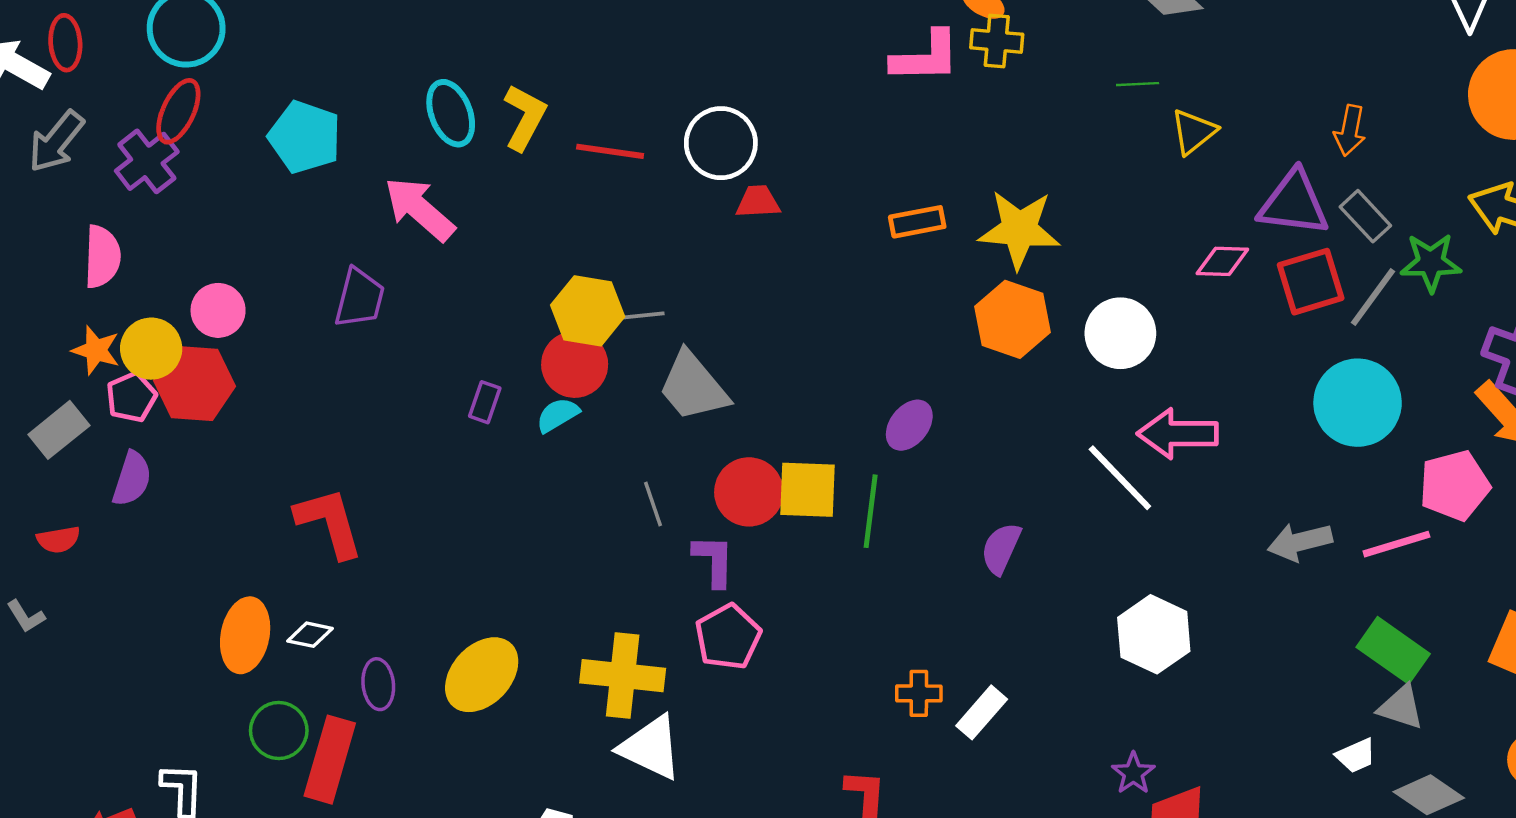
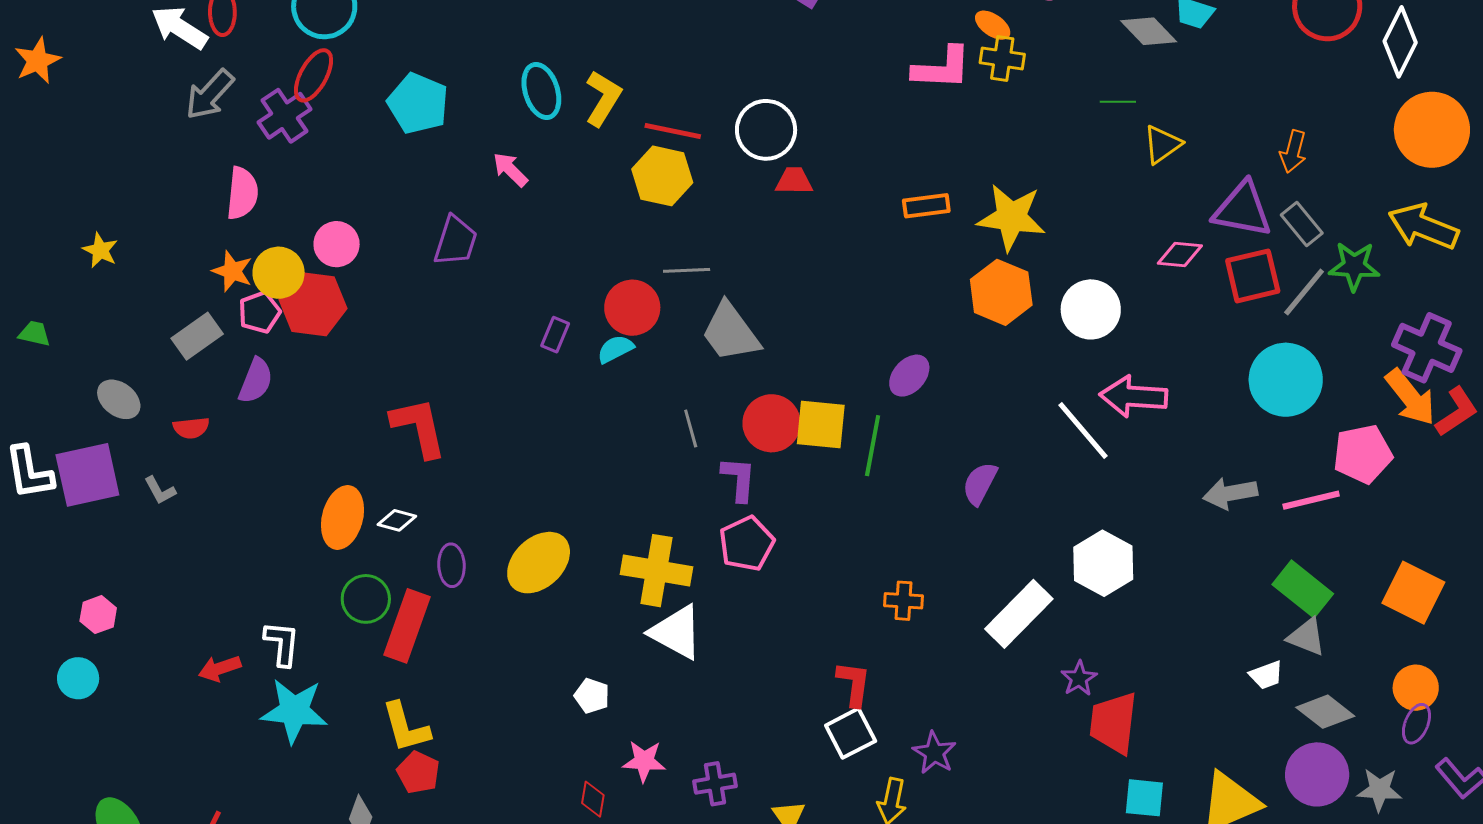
pink arrow: (419, 209) -> (510, 170), size x0.6
yellow hexagon: (588, 311) -> (662, 176), moved
white rectangle: (982, 712) -> (1019, 614), moved, size x1.5

